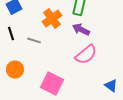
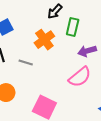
purple arrow: (81, 29) -> (87, 51), moved, turned -42

